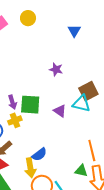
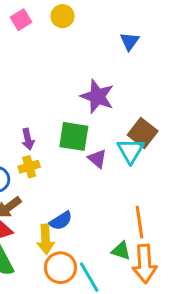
purple star: (56, 69) -> (97, 96), size x1.6
brown square: (88, 91) -> (143, 133), turned -30
cyan triangle: (81, 104) -> (131, 151), turned 42
green square: (30, 105) -> (74, 136), moved

